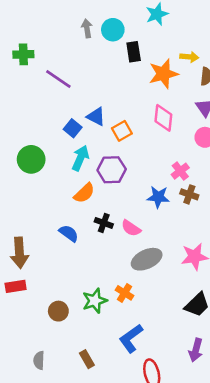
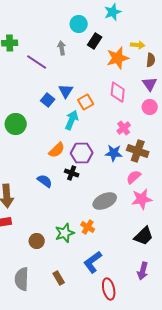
gray arrow: (87, 28) -> (62, 48), moved
black rectangle: (134, 52) -> (95, 41), turned 42
blue triangle: (96, 117) -> (66, 91), turned 35
cyan arrow: (80, 158) -> (72, 120), moved
purple hexagon: (112, 170) -> (82, 153), moved
pink cross: (180, 171) -> (124, 128), moved
brown cross: (189, 194) -> (138, 151), size x1.5
pink semicircle: (131, 228) -> (134, 177), moved, turned 105
gray semicircle: (39, 360) -> (22, 279), size x1.6

